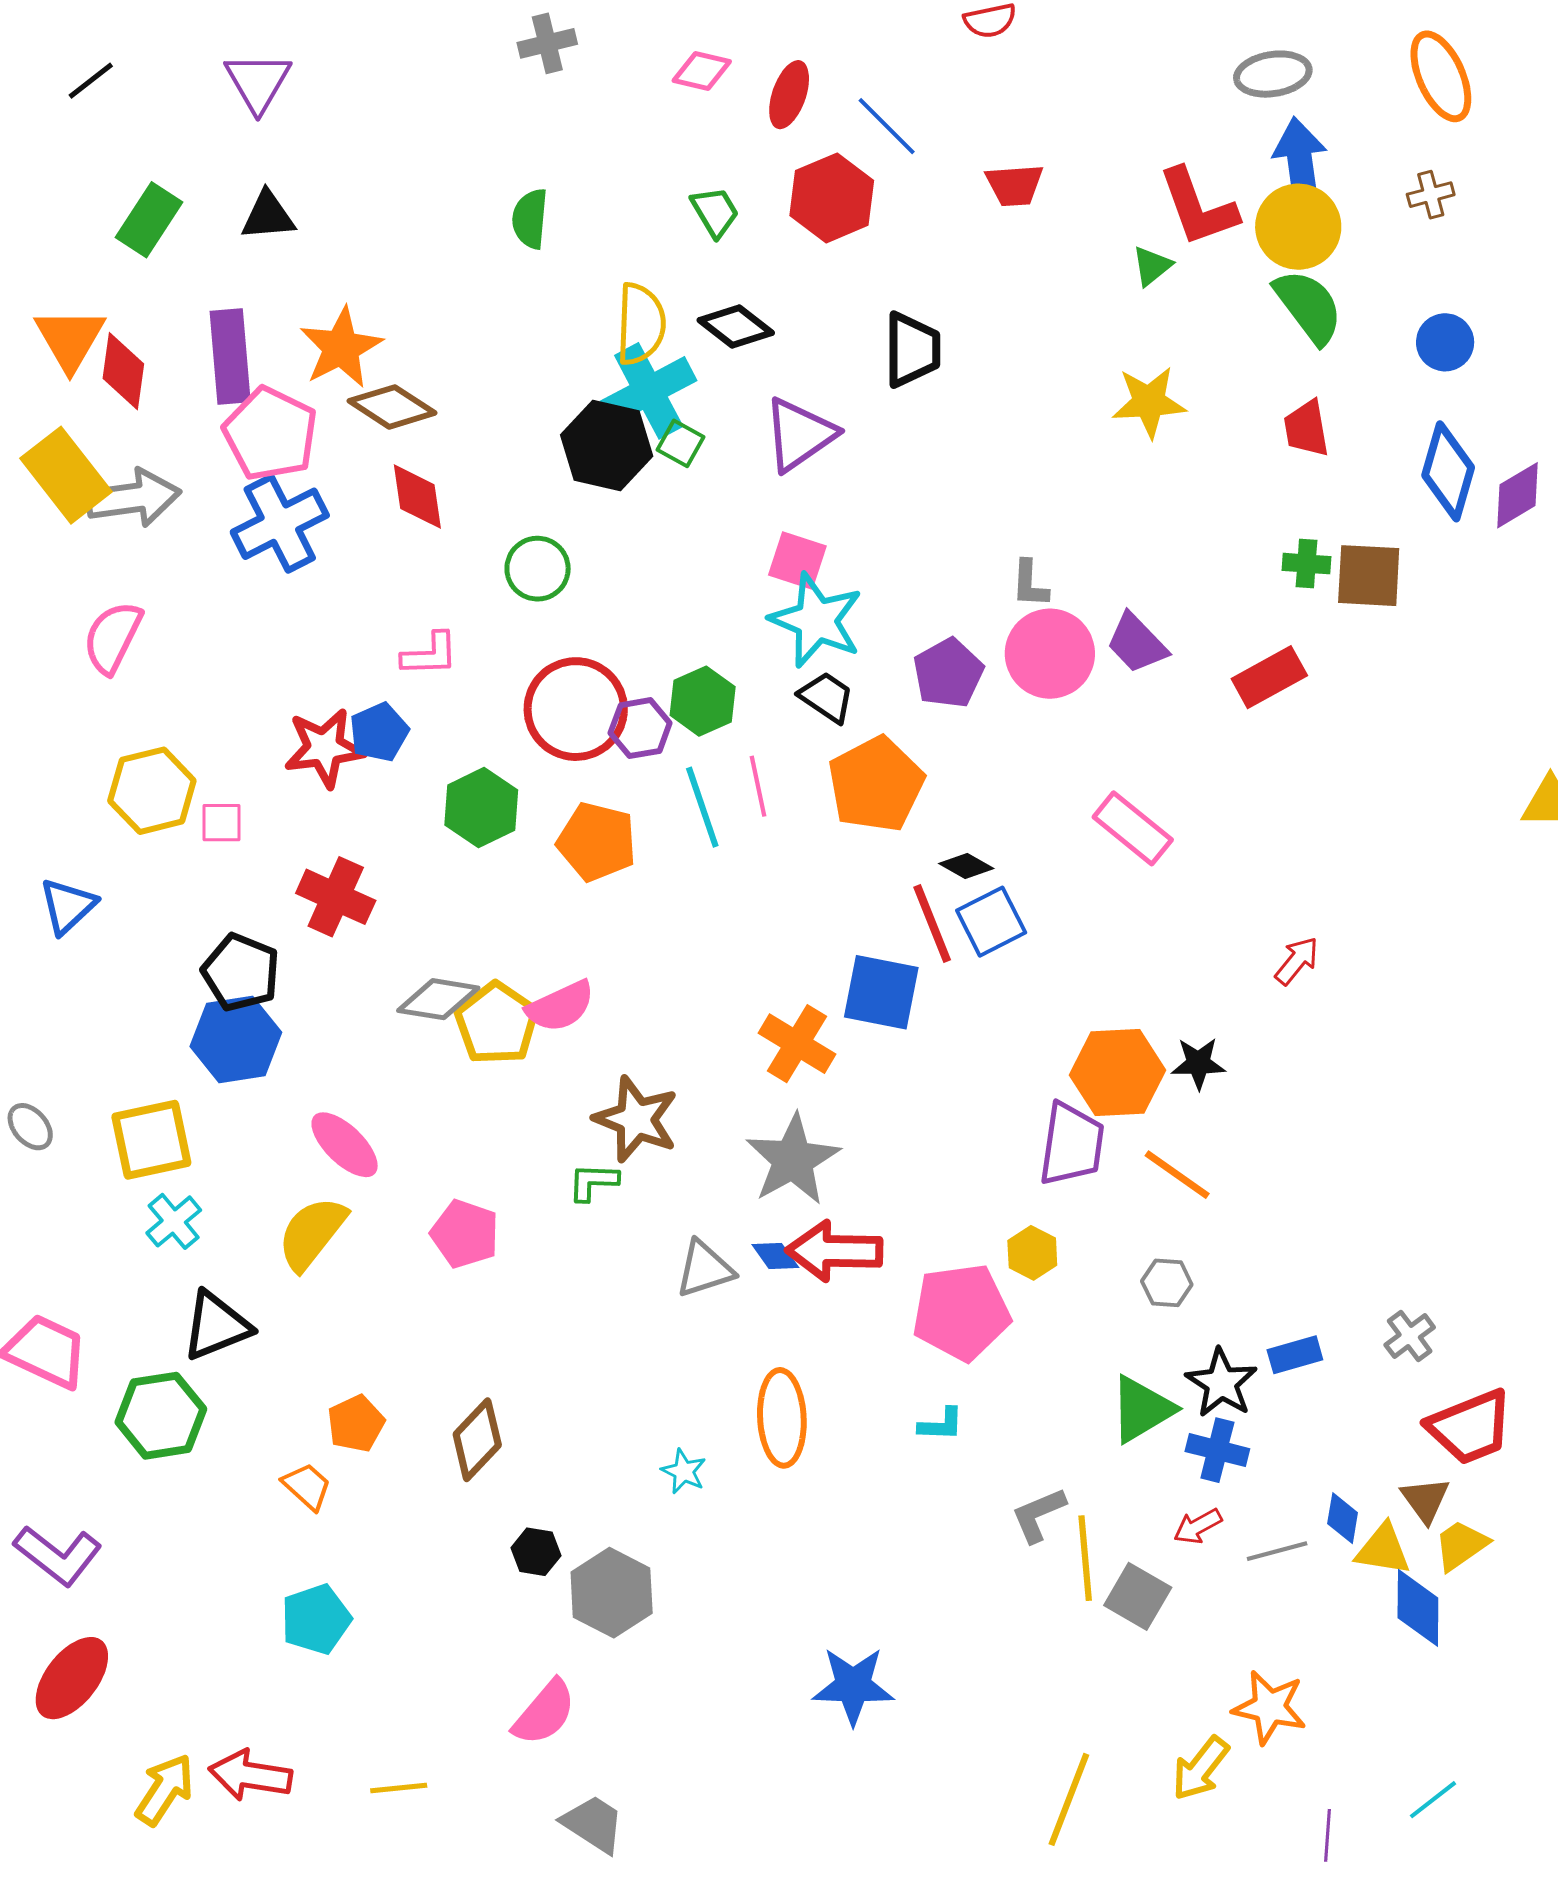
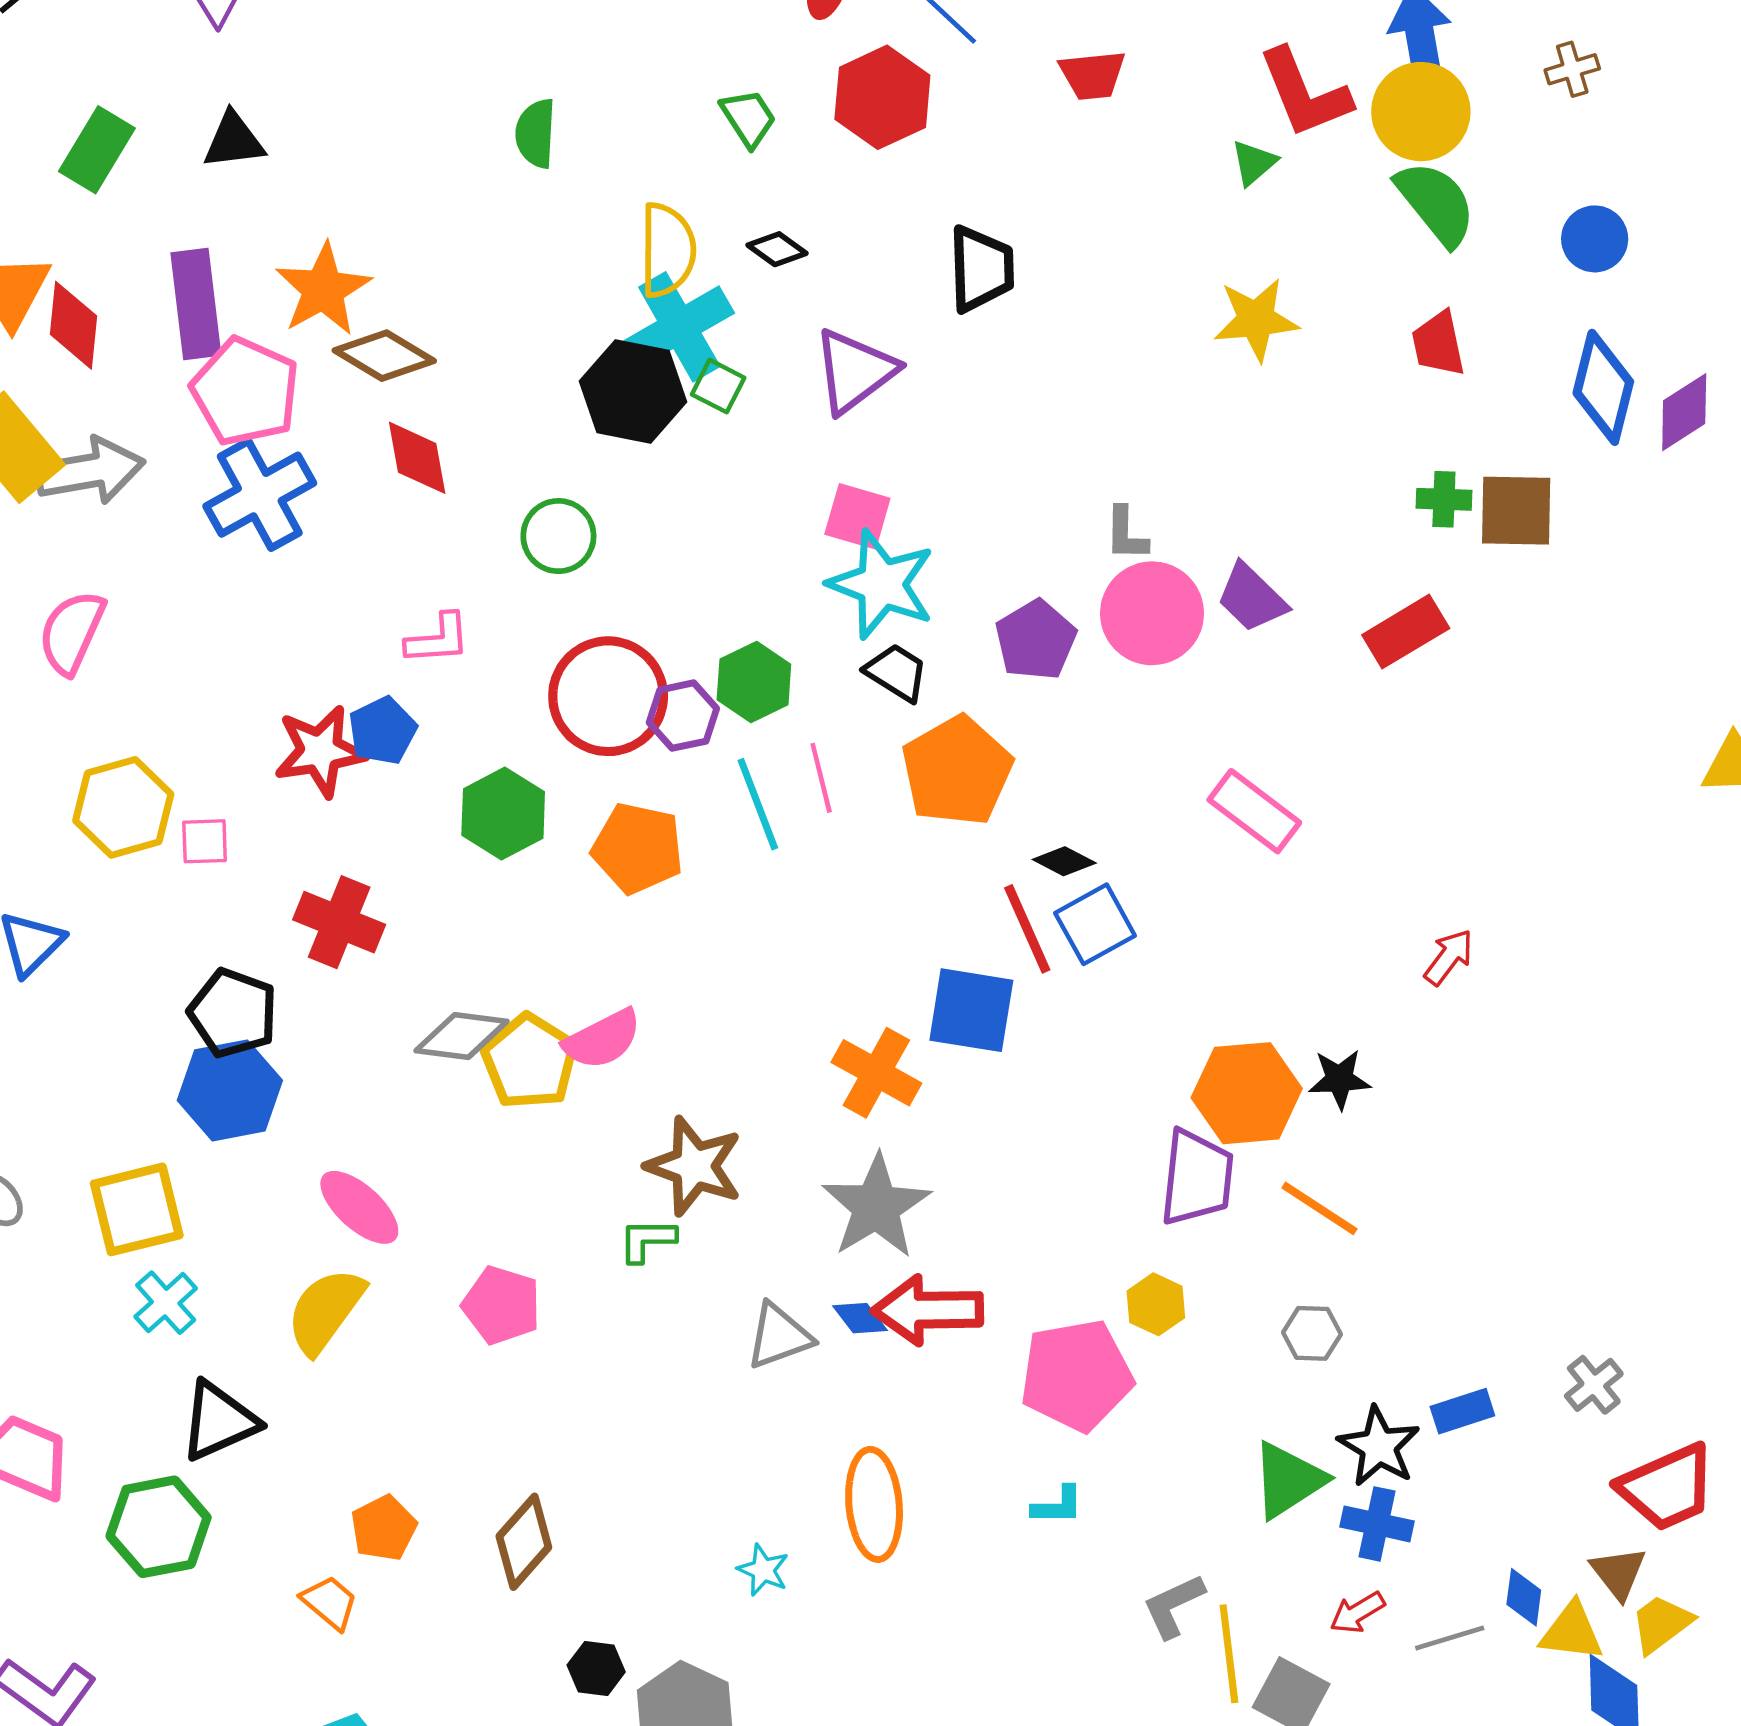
black diamond: (736, 326) -> (777, 249), size x0.7

